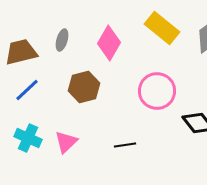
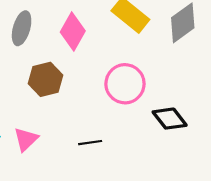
gray ellipse: (62, 40) -> (22, 28), size x1.4

